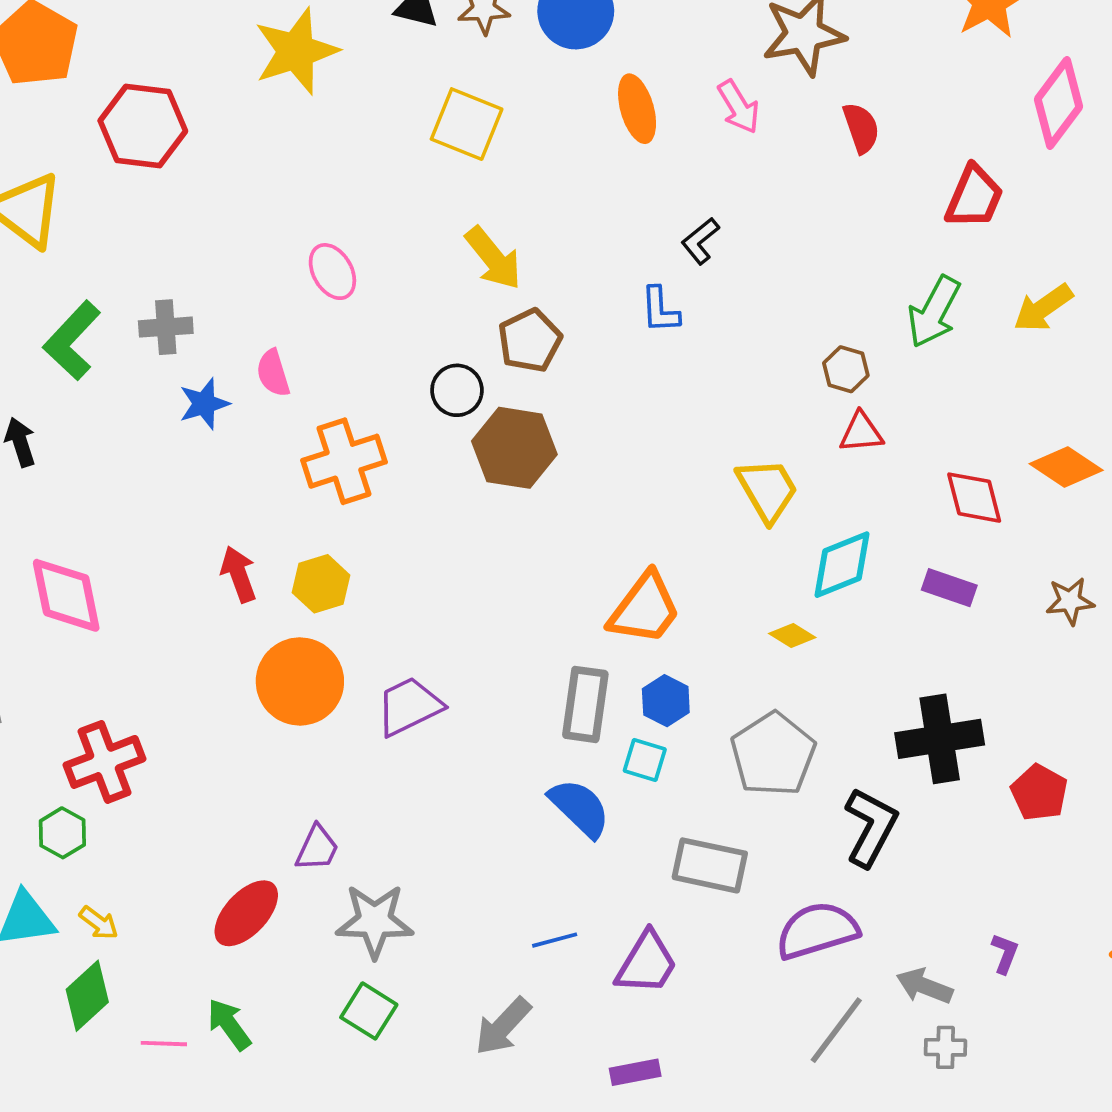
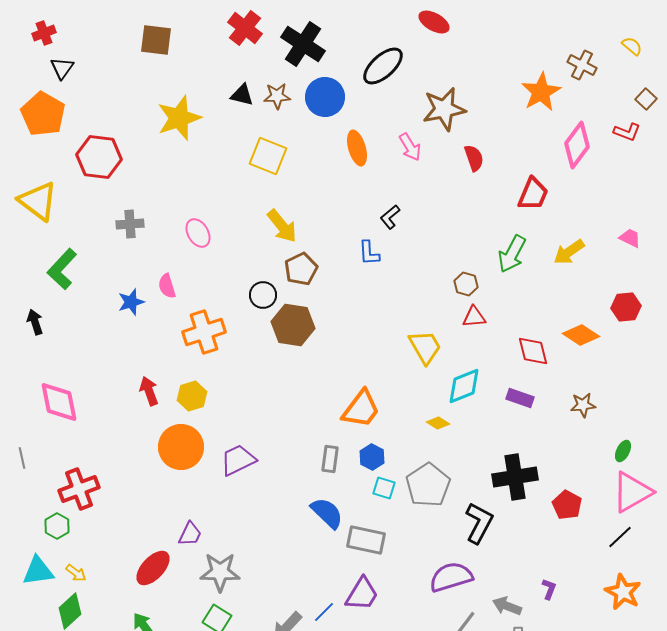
gray cross: (166, 327) -> (130, 224), moved
gray rectangle: (585, 704) -> (330, 459), size x0.7
cyan square: (645, 760) -> (384, 488), moved
gray rectangle: (710, 865) -> (366, 540), moved
blue line: (555, 940) -> (324, 612), moved, turned -30

